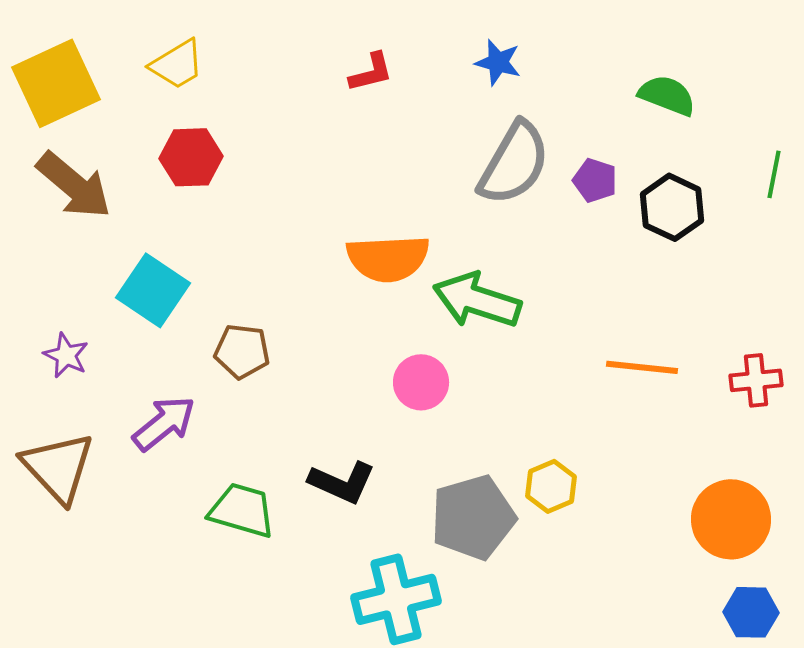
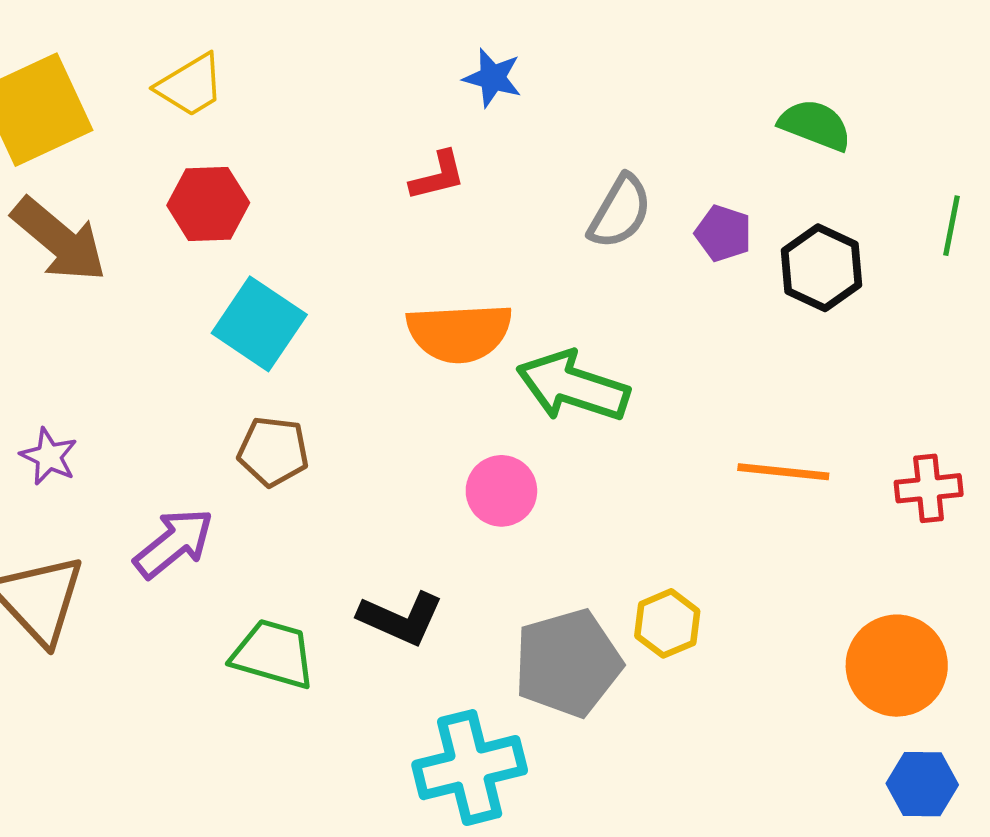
blue star: (498, 62) -> (493, 78), moved
red L-shape: (371, 72) -> (438, 176), moved
gray semicircle: (514, 163) -> (620, 212), size x0.7
cyan square: (153, 290) -> (259, 324), moved

